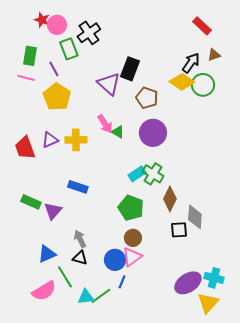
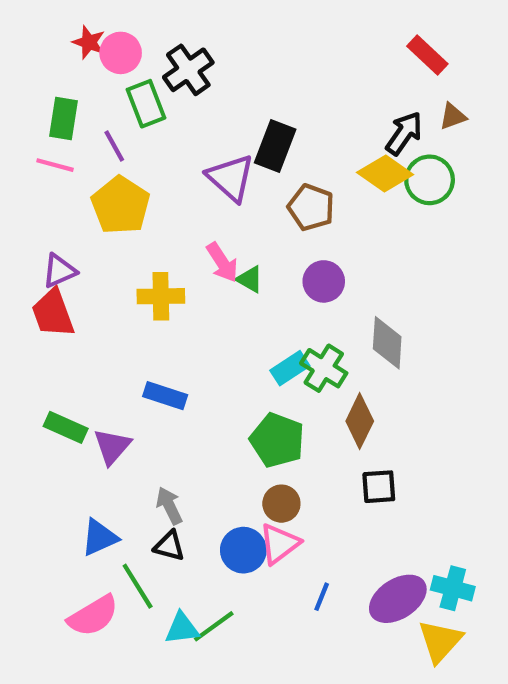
purple circle: (153, 133) -> (324, 281), size x0.7
purple triangle: (50, 140) -> (59, 271), moved
gray diamond: (195, 217) -> (387, 343), moved
blue line: (122, 282) -> (322, 597), moved

